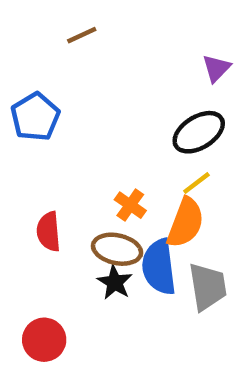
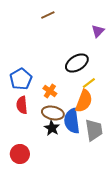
brown line: (82, 35) -> (48, 15), moved
blue pentagon: (35, 117) -> (21, 79), moved
black ellipse: (199, 132) -> (77, 63), moved
orange cross: (130, 205) -> (50, 91), moved

